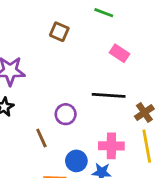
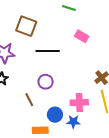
brown square: (59, 32) -> (26, 26), moved, size x1.5
black line: (109, 95) -> (48, 51), moved

